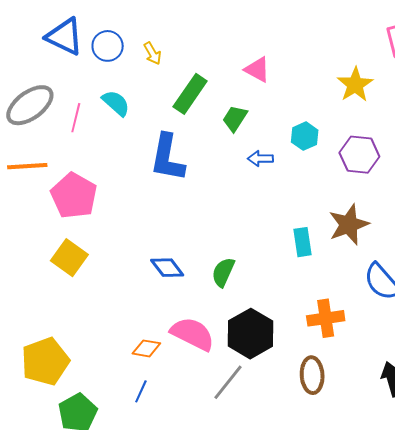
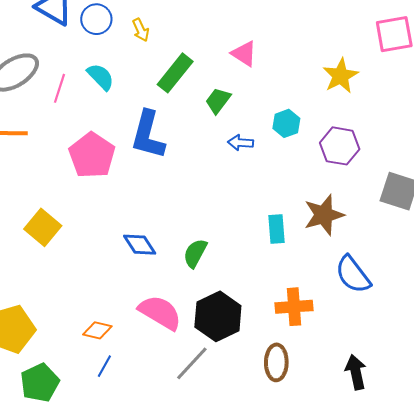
pink pentagon: (74, 196) -> (92, 155), moved
orange diamond: (146, 348) -> (97, 330), moved

